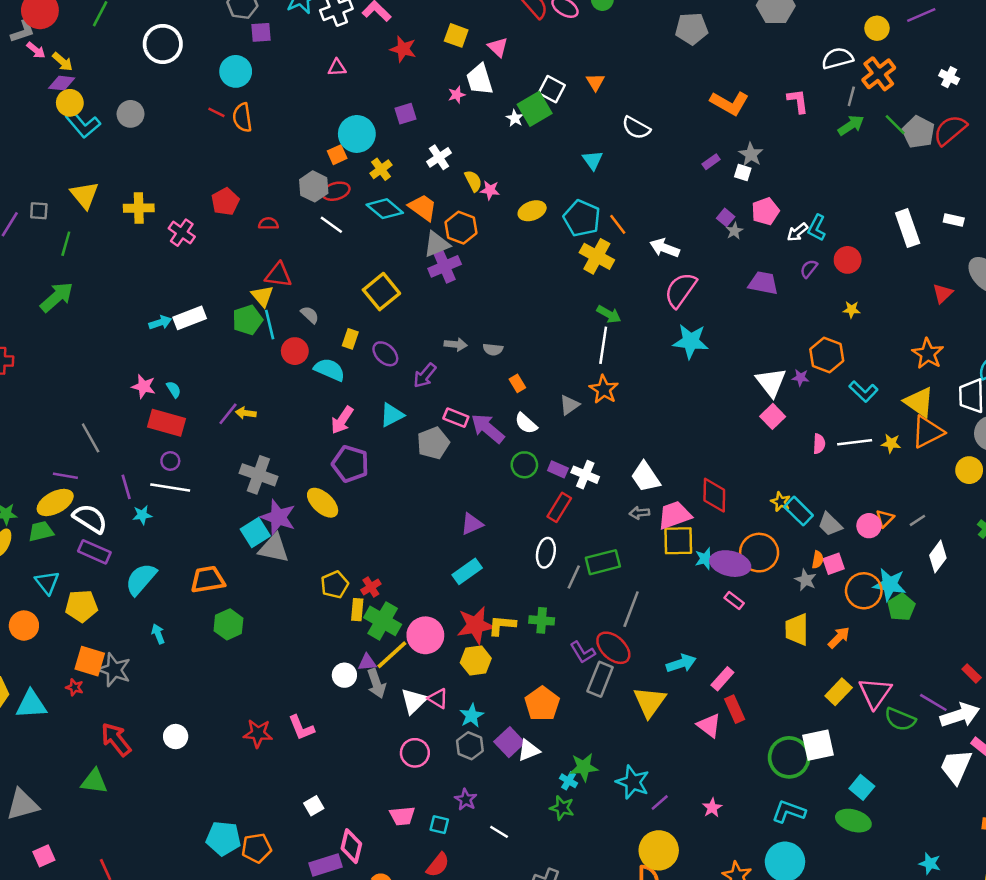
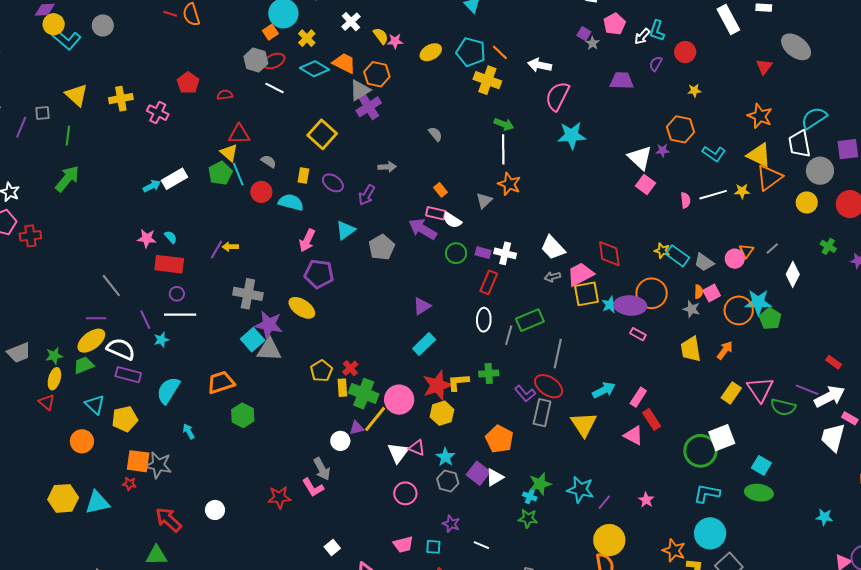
gray semicircle: (493, 349) -> (435, 134), moved, turned -126
pink rectangle: (456, 418) -> (436, 213), moved
gray arrow: (376, 683) -> (322, 469), moved

